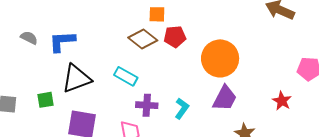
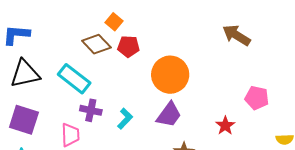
orange square: (157, 14) -> (114, 22), turned 30
cyan rectangle: (126, 76) -> (74, 79), size x1.4

